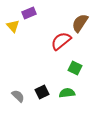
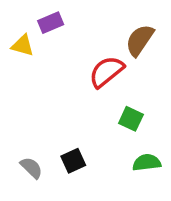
yellow triangle: (13, 26) -> (23, 45), turned -32
green semicircle: (67, 93) -> (147, 163), moved

